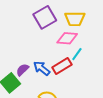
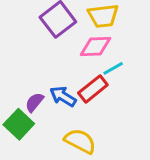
cyan line: (77, 54) -> (113, 68), turned 32

